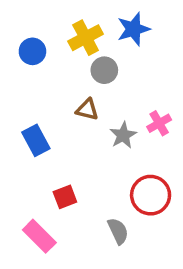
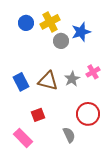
blue star: (133, 29) -> (81, 32), moved
blue circle: (32, 51) -> (26, 23), moved
brown triangle: (87, 110) -> (48, 81), moved, size x1.5

